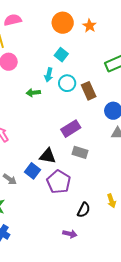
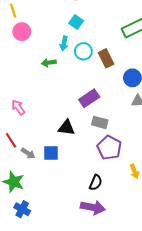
blue square: (32, 171) -> (51, 153), moved, turned -35
purple pentagon: (59, 182) -> (109, 148), moved
black semicircle: (84, 210) -> (96, 183), moved
purple arrow: (70, 234) -> (93, 207), size x1.6

